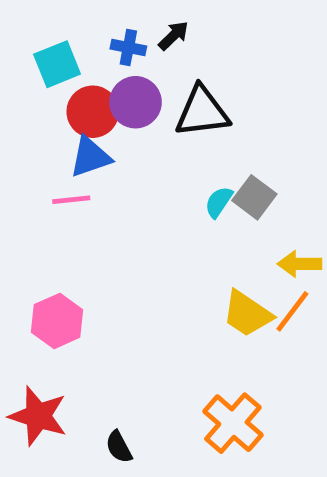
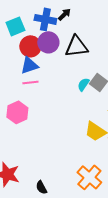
blue cross: (128, 48) -> (45, 19), size x1.5
pink line: (71, 200) -> (30, 82), moved
pink hexagon: (57, 321) -> (17, 112), moved

